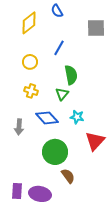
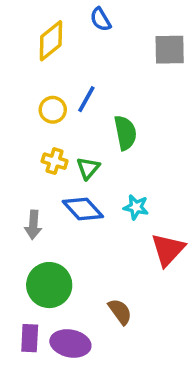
blue line: (59, 48) -> (86, 99), moved
green triangle: (62, 94) -> (88, 168), moved
green circle: (55, 152) -> (49, 285), moved

